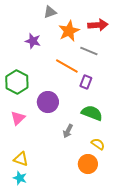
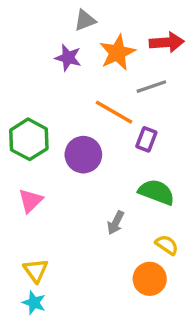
purple star: (33, 41) -> (68, 58), moved
gray line: (89, 51) -> (151, 87), turned -42
purple circle: (48, 102) -> (83, 155), moved
yellow triangle: (21, 159) -> (36, 270), turned 35

